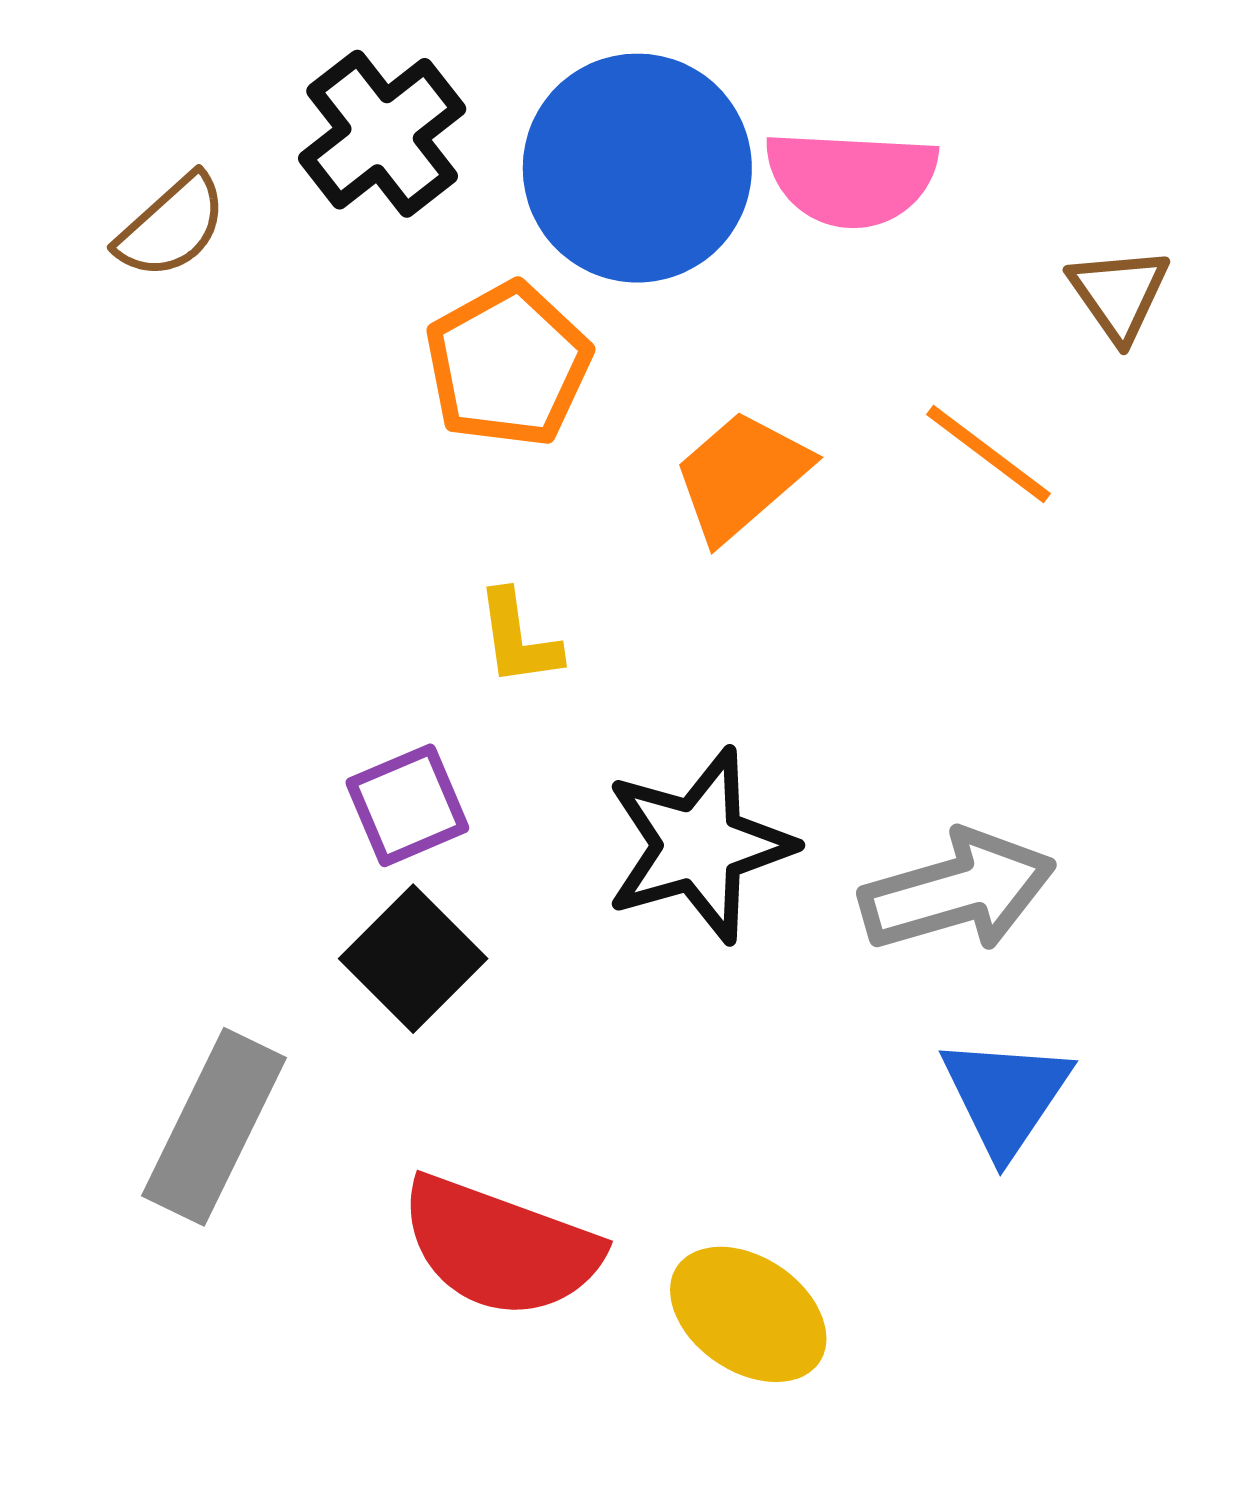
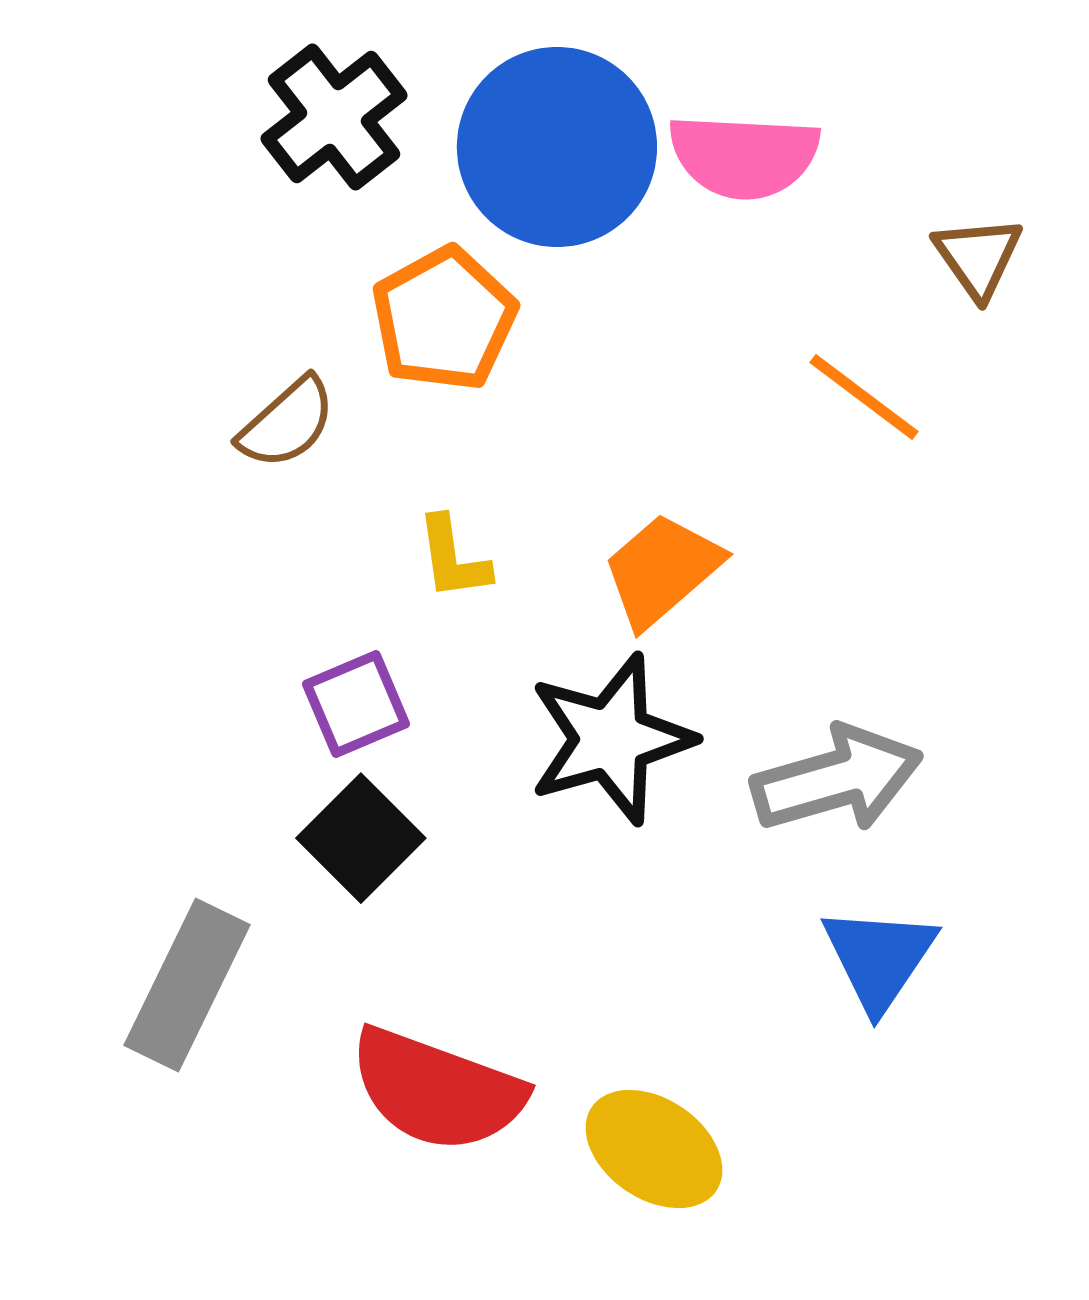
brown semicircle: (172, 226) -> (287, 423), moved
orange trapezoid: (741, 476) -> (662, 570), moved

